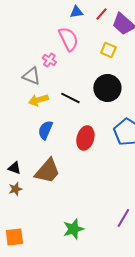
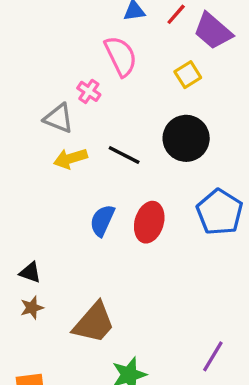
yellow square: (108, 50) -> (188, 75), turned 35
blue semicircle: (45, 130) -> (102, 220), moved
brown trapezoid: (47, 171) -> (94, 323), moved

